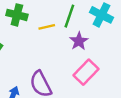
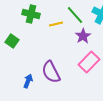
green line: (69, 16) -> (75, 15), turned -60

